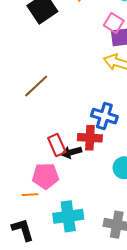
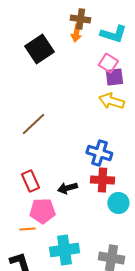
red cross: (90, 138) -> (102, 180), moved
red rectangle: (57, 145) -> (30, 181), moved

